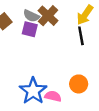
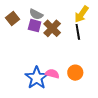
brown cross: (48, 16) -> (52, 28), moved
pink semicircle: (53, 96) -> (52, 74), moved

